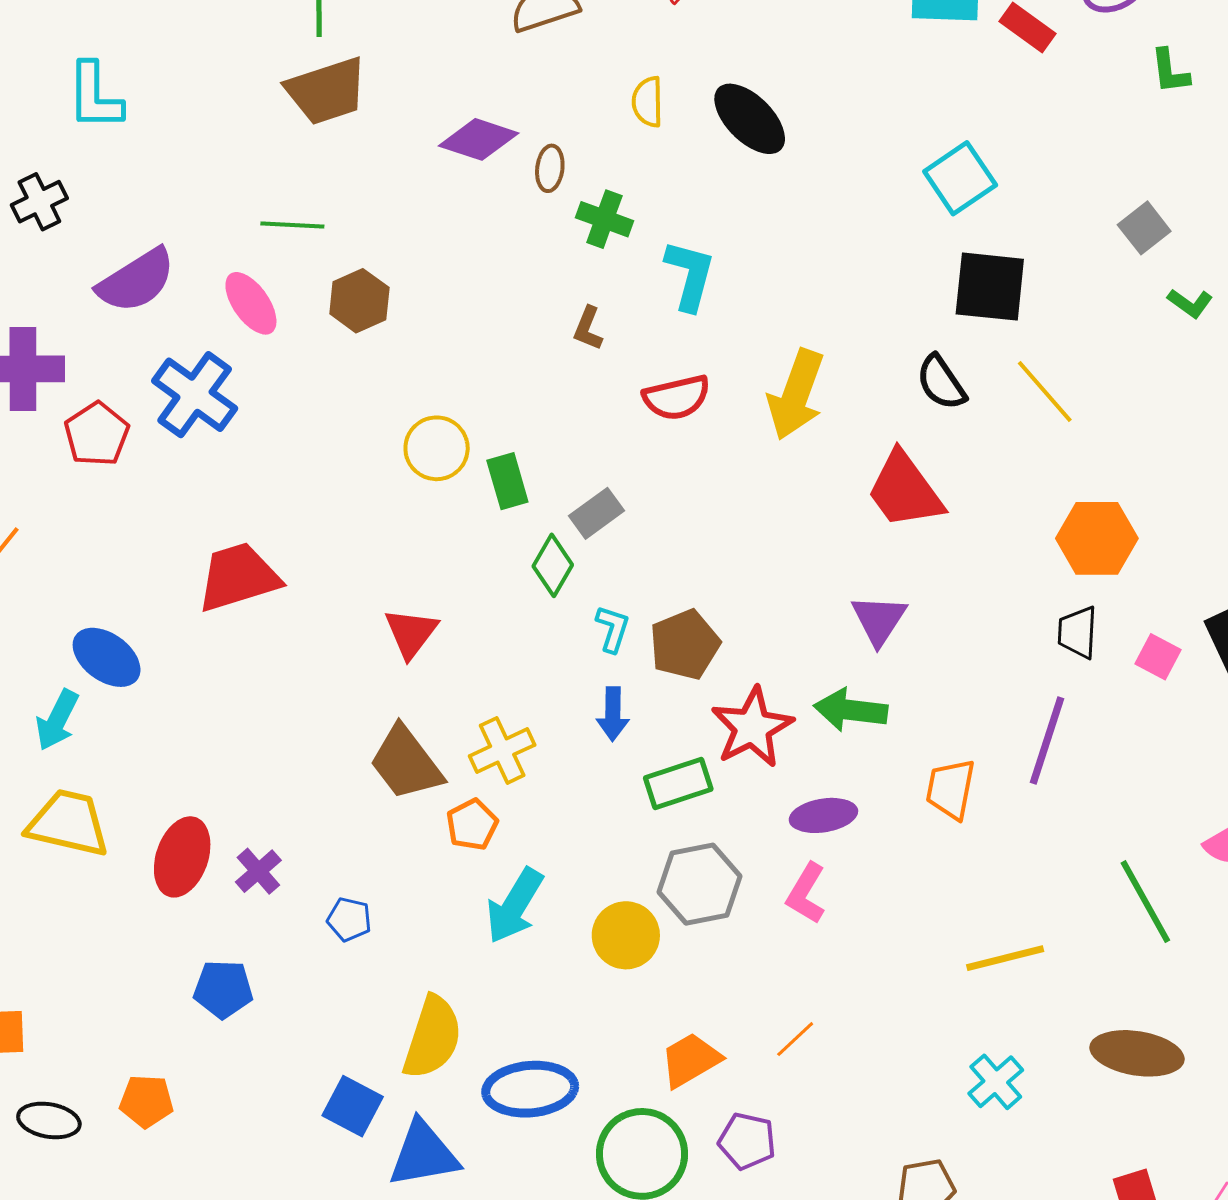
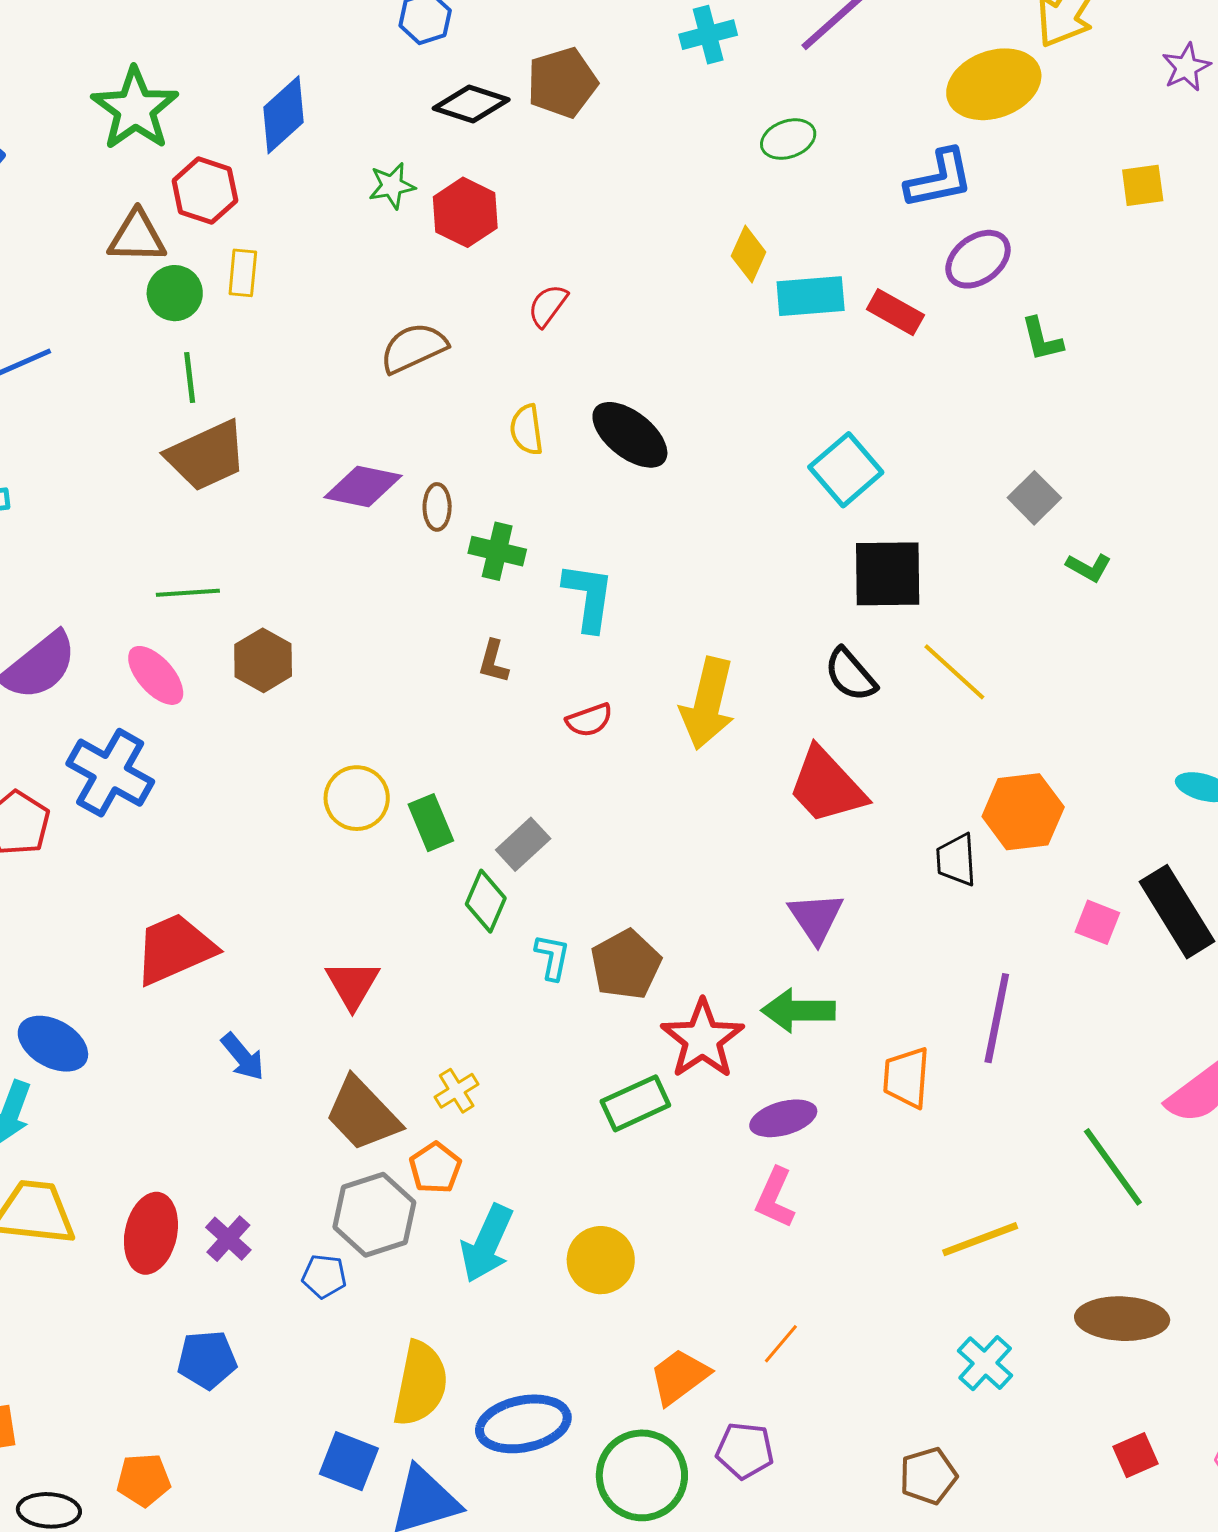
red semicircle: (677, 397) -> (589, 720), size x0.7
black trapezoid: (1077, 632) -> (956, 860), moved
blue arrow: (613, 714) -> (243, 1057), moved, turned -34
yellow cross: (502, 750) -> (457, 1091), size x0.7
gray hexagon: (699, 884) -> (374, 1215), moved

